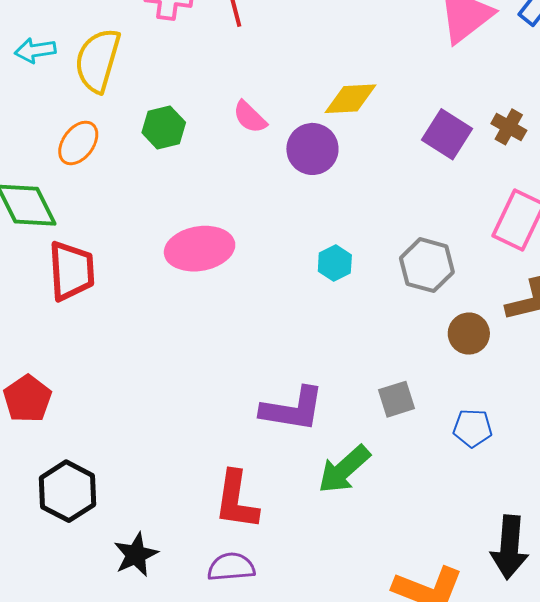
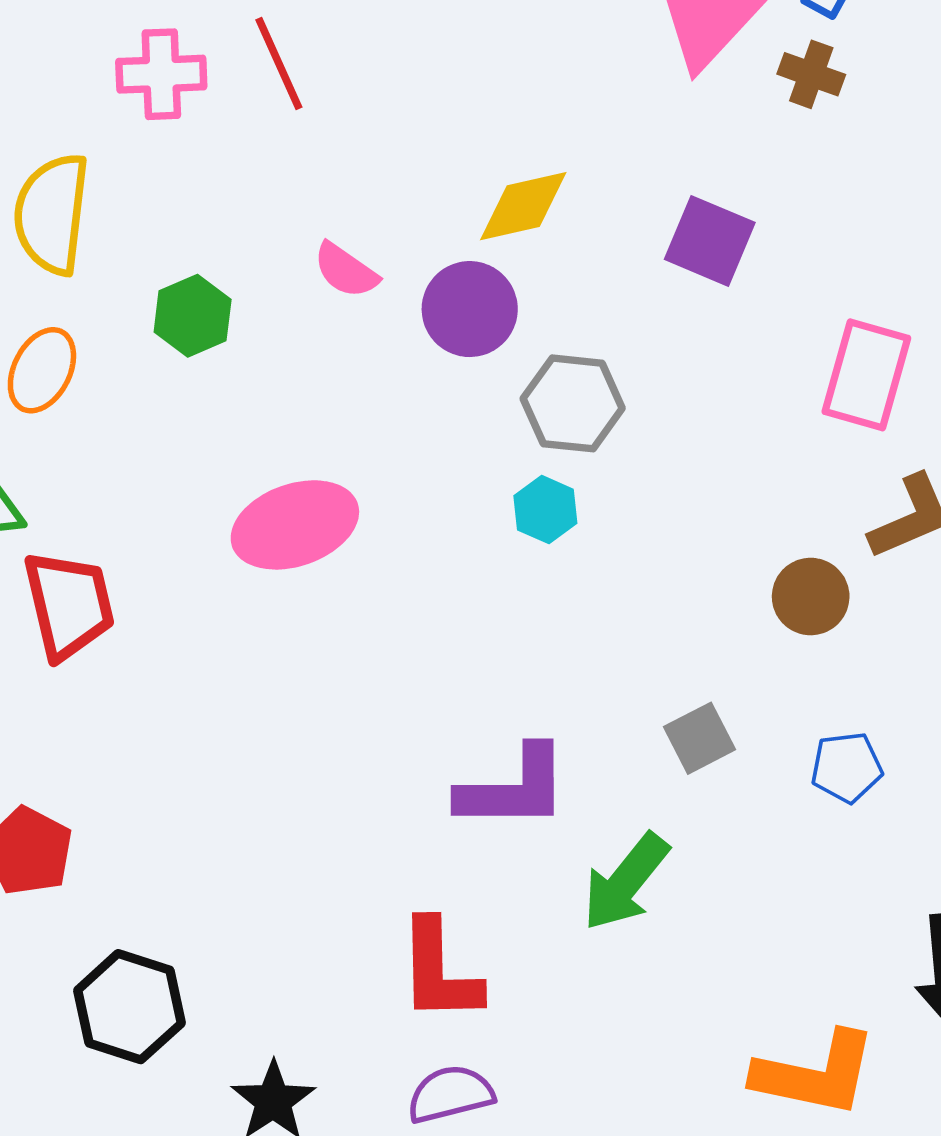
brown cross: (509, 127) -> (811, 74), moved
gray hexagon: (427, 265) -> (573, 403), moved

